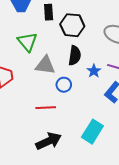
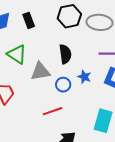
black hexagon: (72, 25) -> (69, 16), moved
blue star: (94, 71) -> (84, 77), moved

